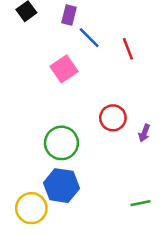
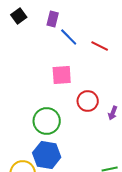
red line: (128, 49) -> (100, 46), turned -42
pink square: (64, 69) -> (62, 75), moved, turned 30

